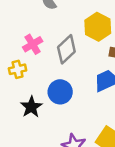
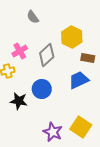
black star: (31, 107) -> (19, 101), turned -30

